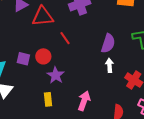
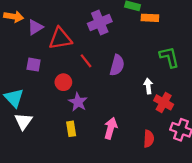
purple semicircle: (108, 43) -> (117, 65), moved
purple square: (23, 59) -> (34, 65), moved
white arrow: (109, 65) -> (148, 86), moved

